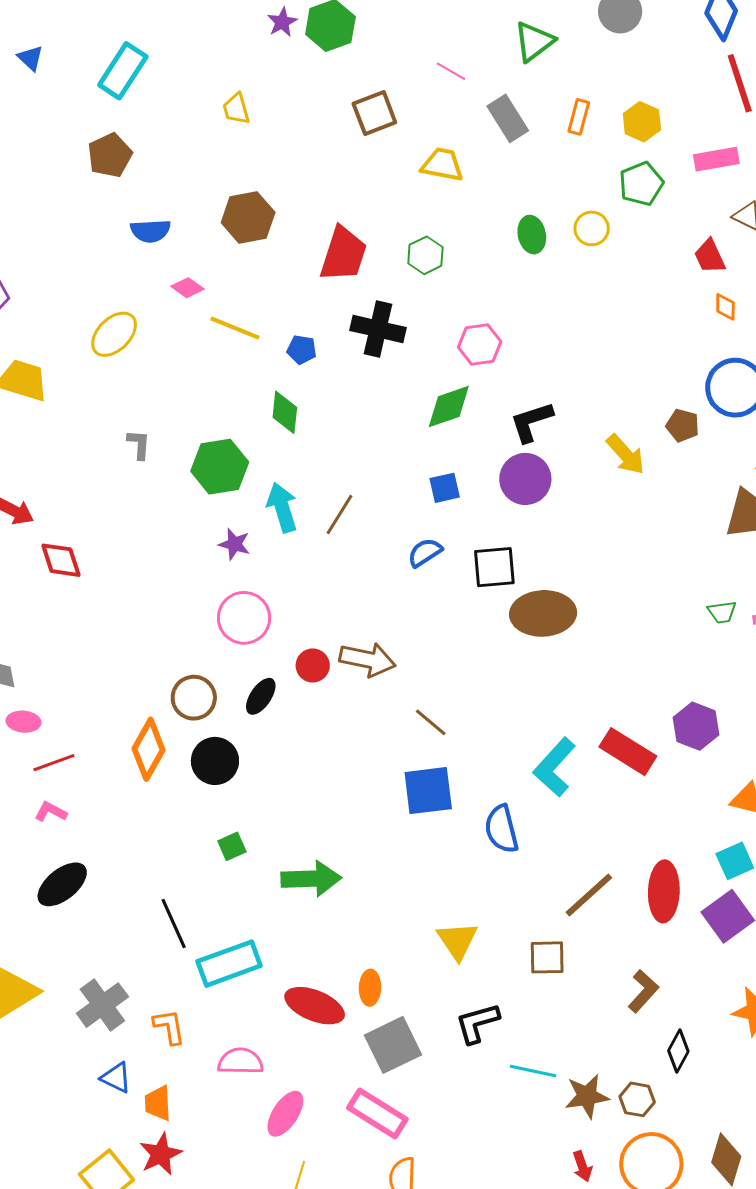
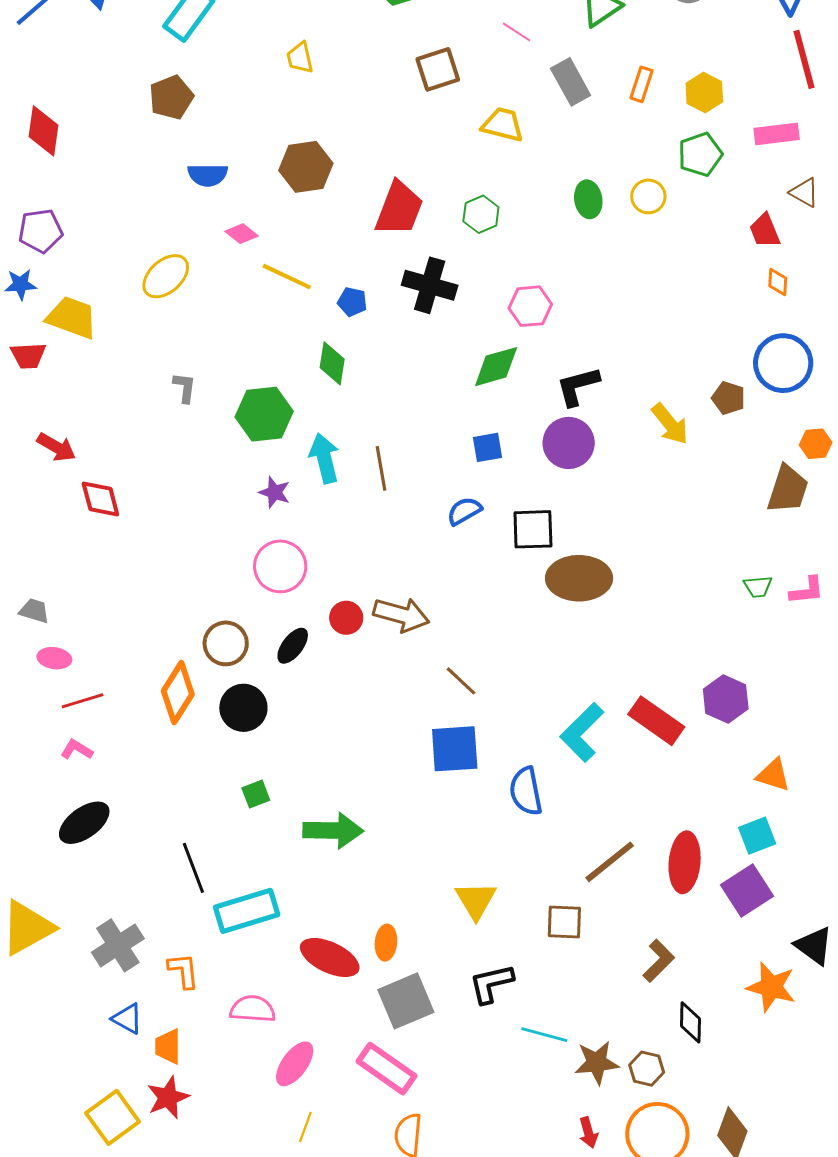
brown line: (339, 514) -> (381, 468), turned -45
black diamond: (678, 1051) -> (690, 1022), turned -30

